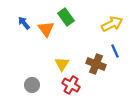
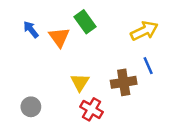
brown cross: (96, 64) -> (124, 82), turned -30
gray circle: (32, 85) -> (31, 107), moved

